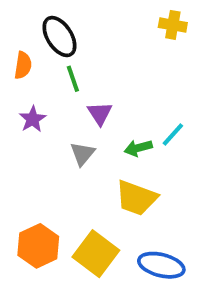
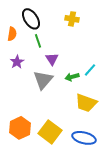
yellow cross: (173, 25) -> (72, 19), moved
gray triangle: (83, 154) -> (43, 80), size x1.5
yellow trapezoid: (136, 198) -> (86, 103), moved

